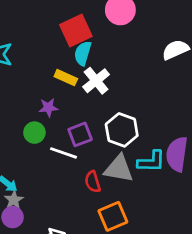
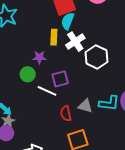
yellow rectangle: (66, 78) -> (54, 37), turned 63
white hexagon: (122, 130) -> (97, 57), moved
gray triangle: (119, 169) -> (85, 106), size x0.7

